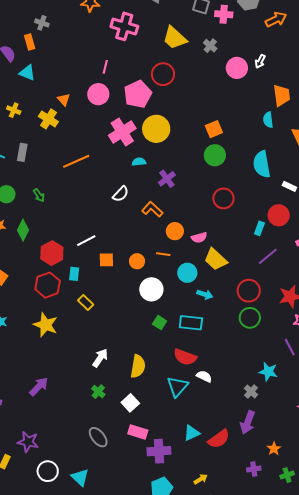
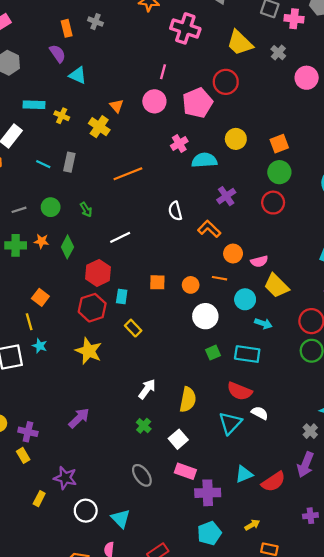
orange rectangle: (30, 42) -> (67, 28), moved
yellow circle: (156, 129) -> (236, 139), moved, size x0.7
pink cross: (122, 132) -> (179, 143), size x0.6
cyan semicircle: (139, 162) -> (204, 160), moved, size x1.6
white semicircle: (121, 194) -> (175, 211), turned 120
red circle: (223, 198) -> (273, 203), moved
white line: (86, 241) -> (120, 237), moved
green square: (160, 323) -> (213, 353), turned 32

